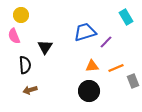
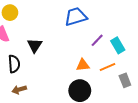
cyan rectangle: (126, 17) -> (118, 45), moved
blue trapezoid: (85, 32) -> (76, 17), moved

